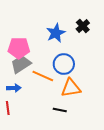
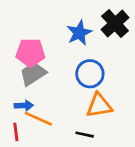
black cross: (83, 26) -> (115, 24), size x1.5
orange line: (43, 76) -> (38, 119), moved

